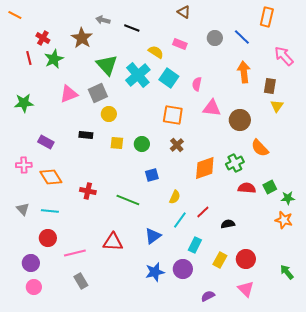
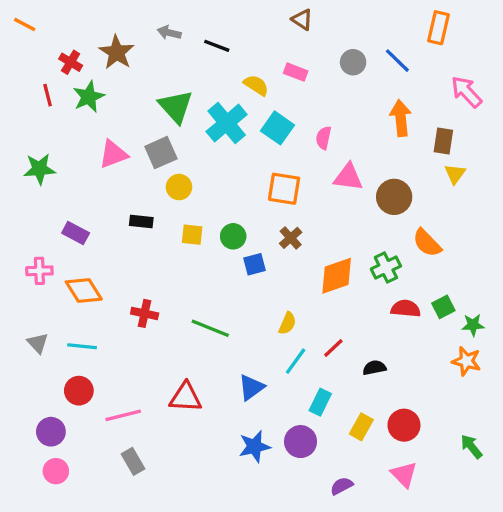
brown star: (82, 38) -> (117, 52), moved
blue square: (152, 175) -> (255, 264), moved

